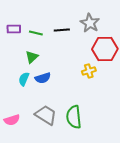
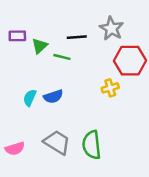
green line: (36, 33) -> (62, 57), moved
green triangle: (32, 57) -> (40, 46), moved

